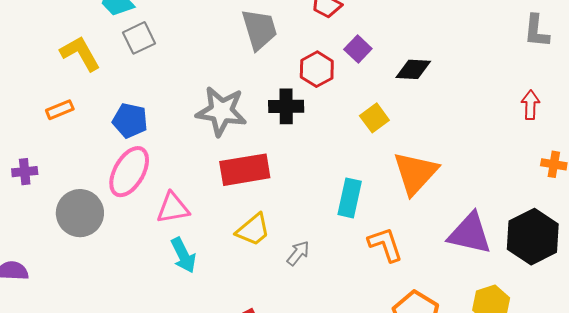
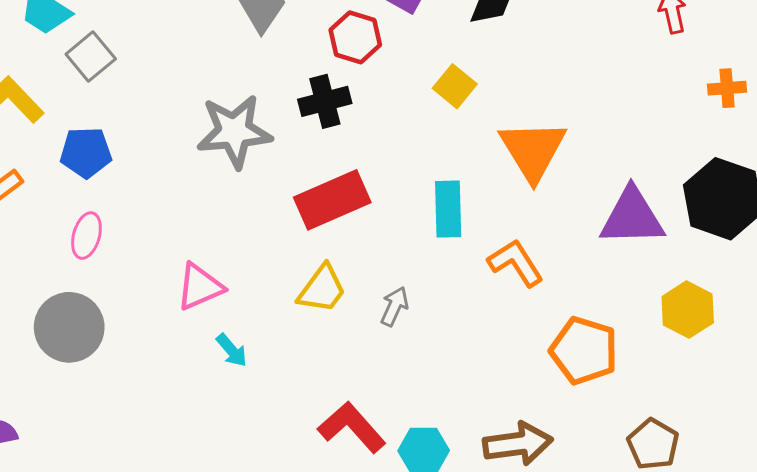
blue pentagon: (130, 120) -> (86, 152), moved
red rectangle: (245, 170) -> (332, 200), moved
pink ellipse: (129, 172) -> (86, 236), moved, size x0.6
cyan arrow: (183, 255) -> (232, 350), size x0.7

